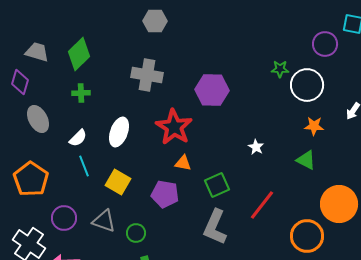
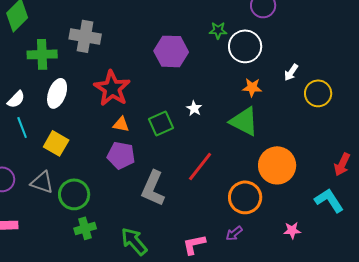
purple hexagon: (212, 90) -> (171, 51), moved
green cross: (81, 93) -> (42, 54), moved, size x1.6
green triangle: (306, 160) -> (244, 121), size x1.5
green square: (217, 185) -> (161, 123), moved
purple pentagon: (165, 194) -> (121, 155), moved
green circle: (136, 233) -> (74, 194), size x1.6

